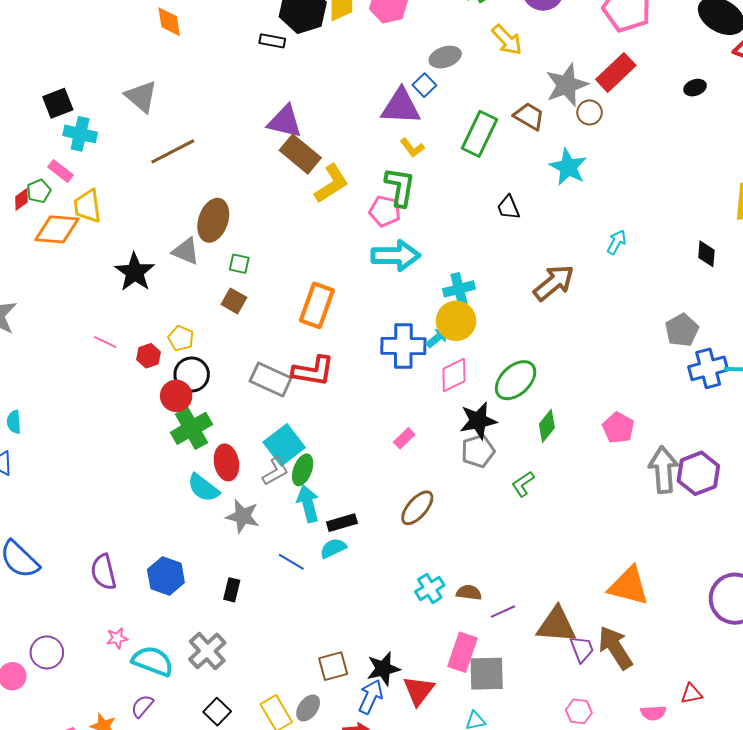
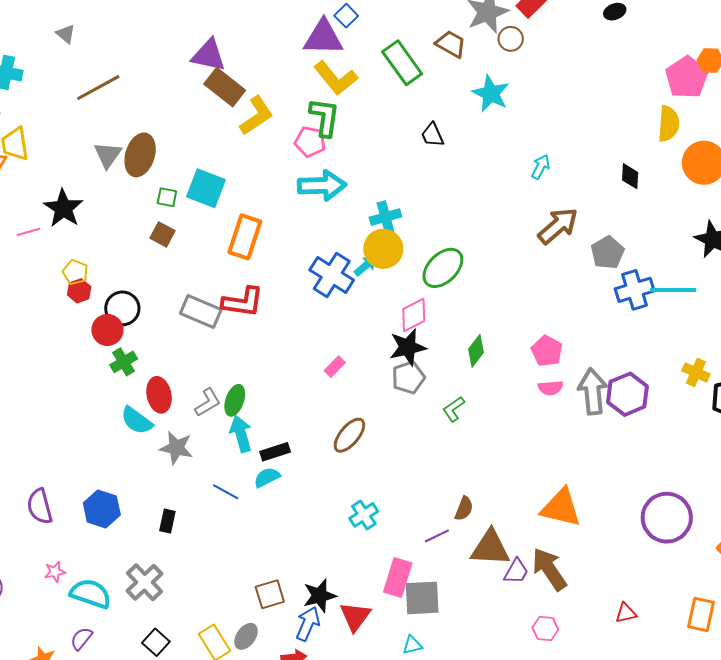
gray triangle: (141, 96) -> (66, 34), size x0.6
green rectangle: (479, 134) -> (402, 63), turned -60
yellow L-shape: (412, 148) -> (336, 78), size x1.8
gray triangle: (186, 251) -> (108, 155), moved, turned 44
brown arrow: (554, 283) -> (558, 226), moved
yellow pentagon: (181, 338) -> (75, 272), moved
pink line: (105, 342) -> (29, 232), moved, turned -40
blue cross: (403, 346) -> (332, 275), turned 33
pink diamond: (454, 375) -> (414, 315), moved
green ellipse: (516, 380) -> (443, 268), moved
green cross: (192, 428) -> (124, 362), size x0.7
cyan square: (284, 445) -> (206, 188), moved, turned -30
brown semicircle: (469, 593) -> (464, 509), moved, turned 105
purple trapezoid: (582, 649) -> (516, 571), turned 52
pink hexagon: (579, 711) -> (545, 628), moved
pink semicircle: (653, 713) -> (551, 388), moved

